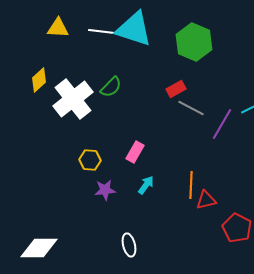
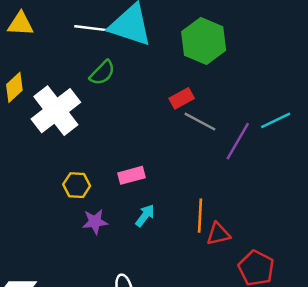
yellow triangle: (58, 28) -> (20, 24), moved
green semicircle: (111, 87) -> (102, 73), moved
pink rectangle: (135, 152) -> (132, 175), turned 45

